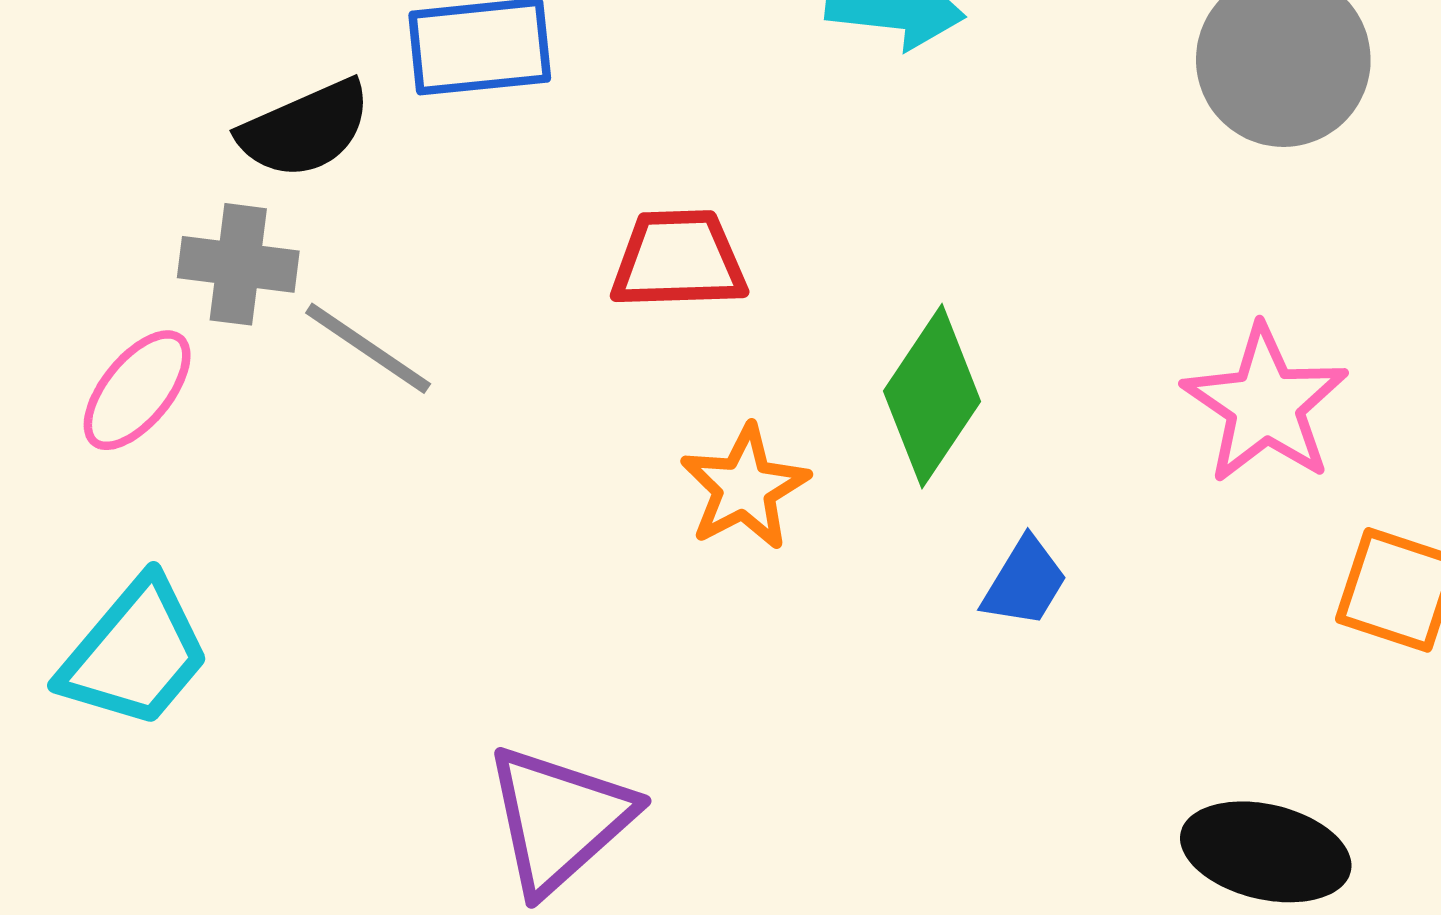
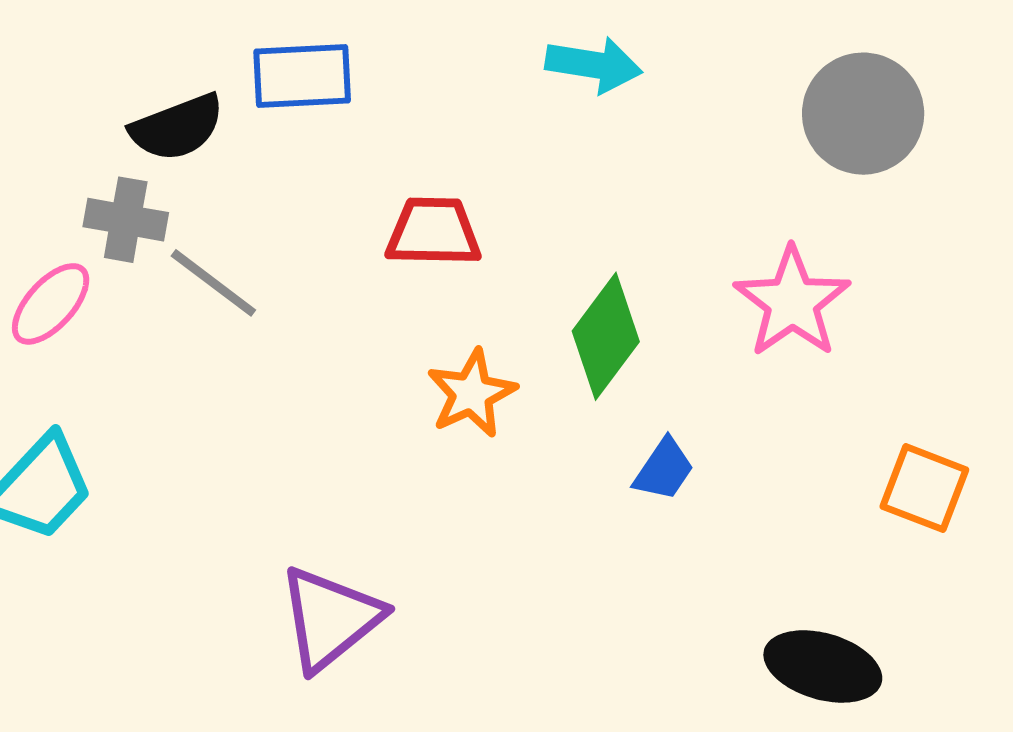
pink star: (1265, 404) -> (792, 302), moved

